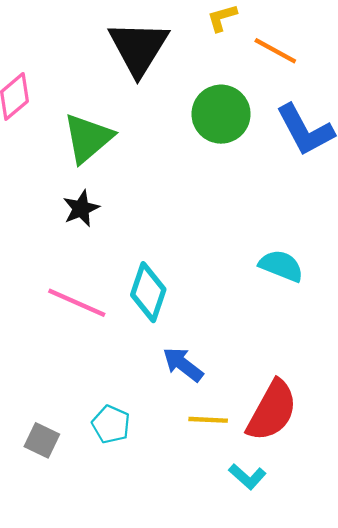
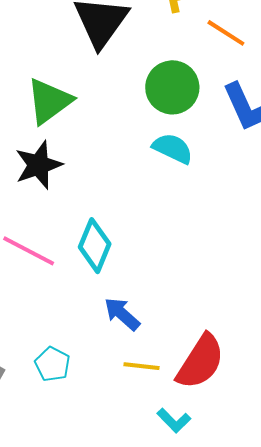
black star: (81, 209) -> (39, 165), size x1.4
cyan semicircle: (281, 266) -> (173, 148), moved

